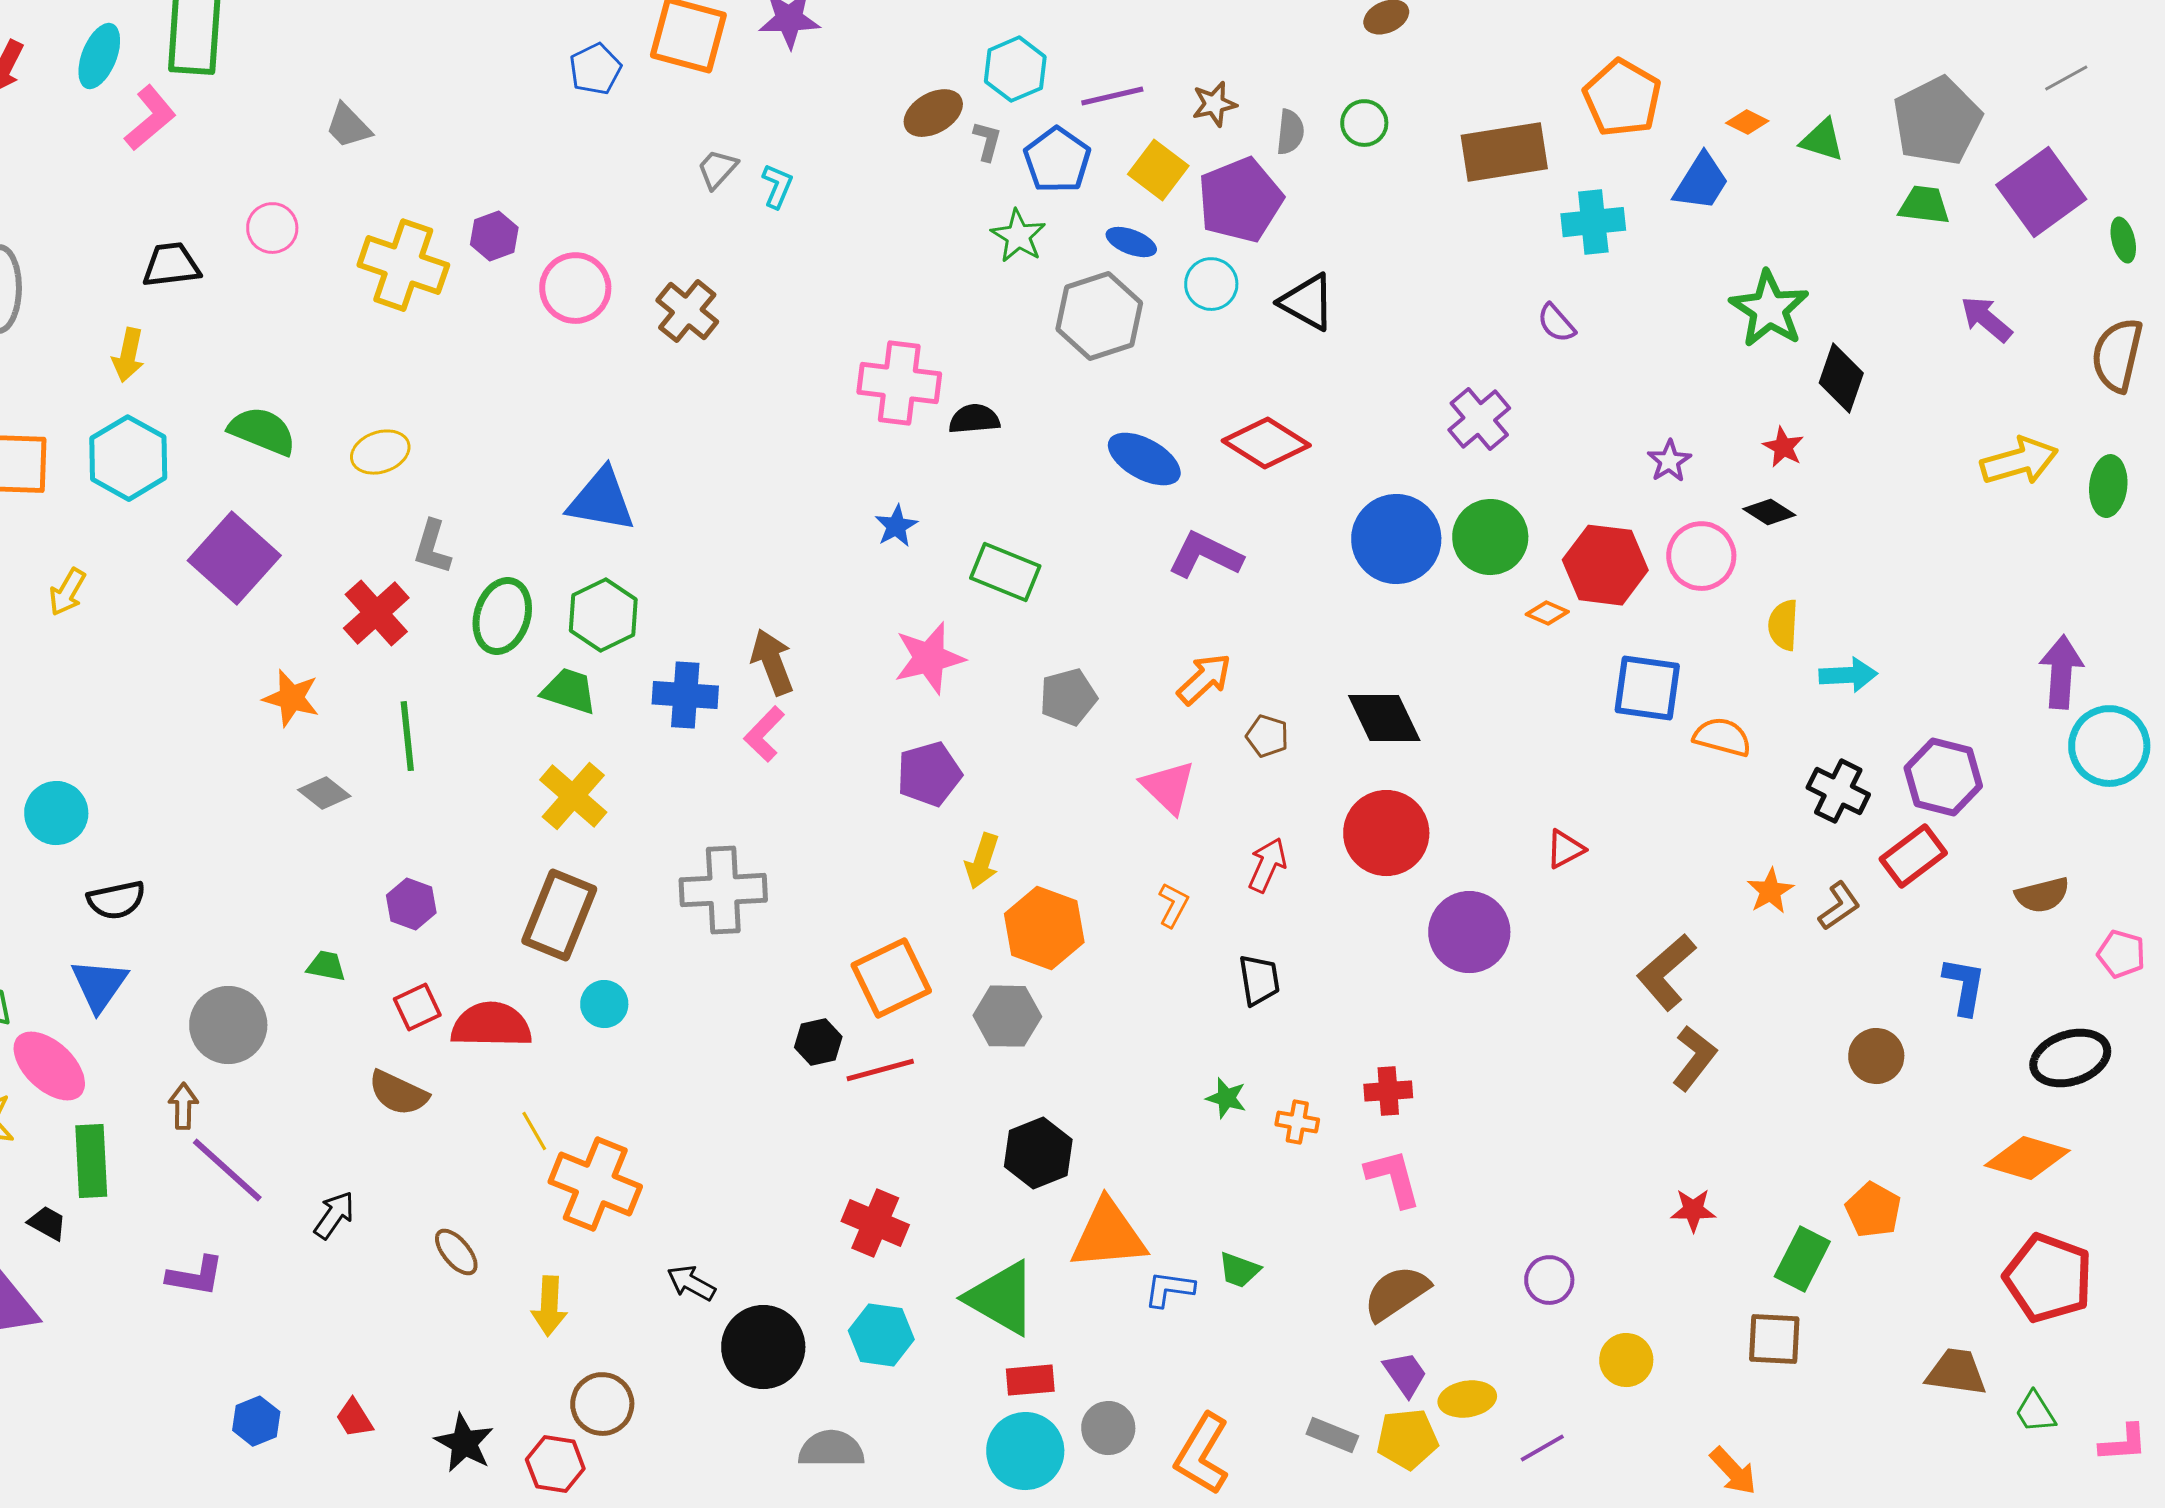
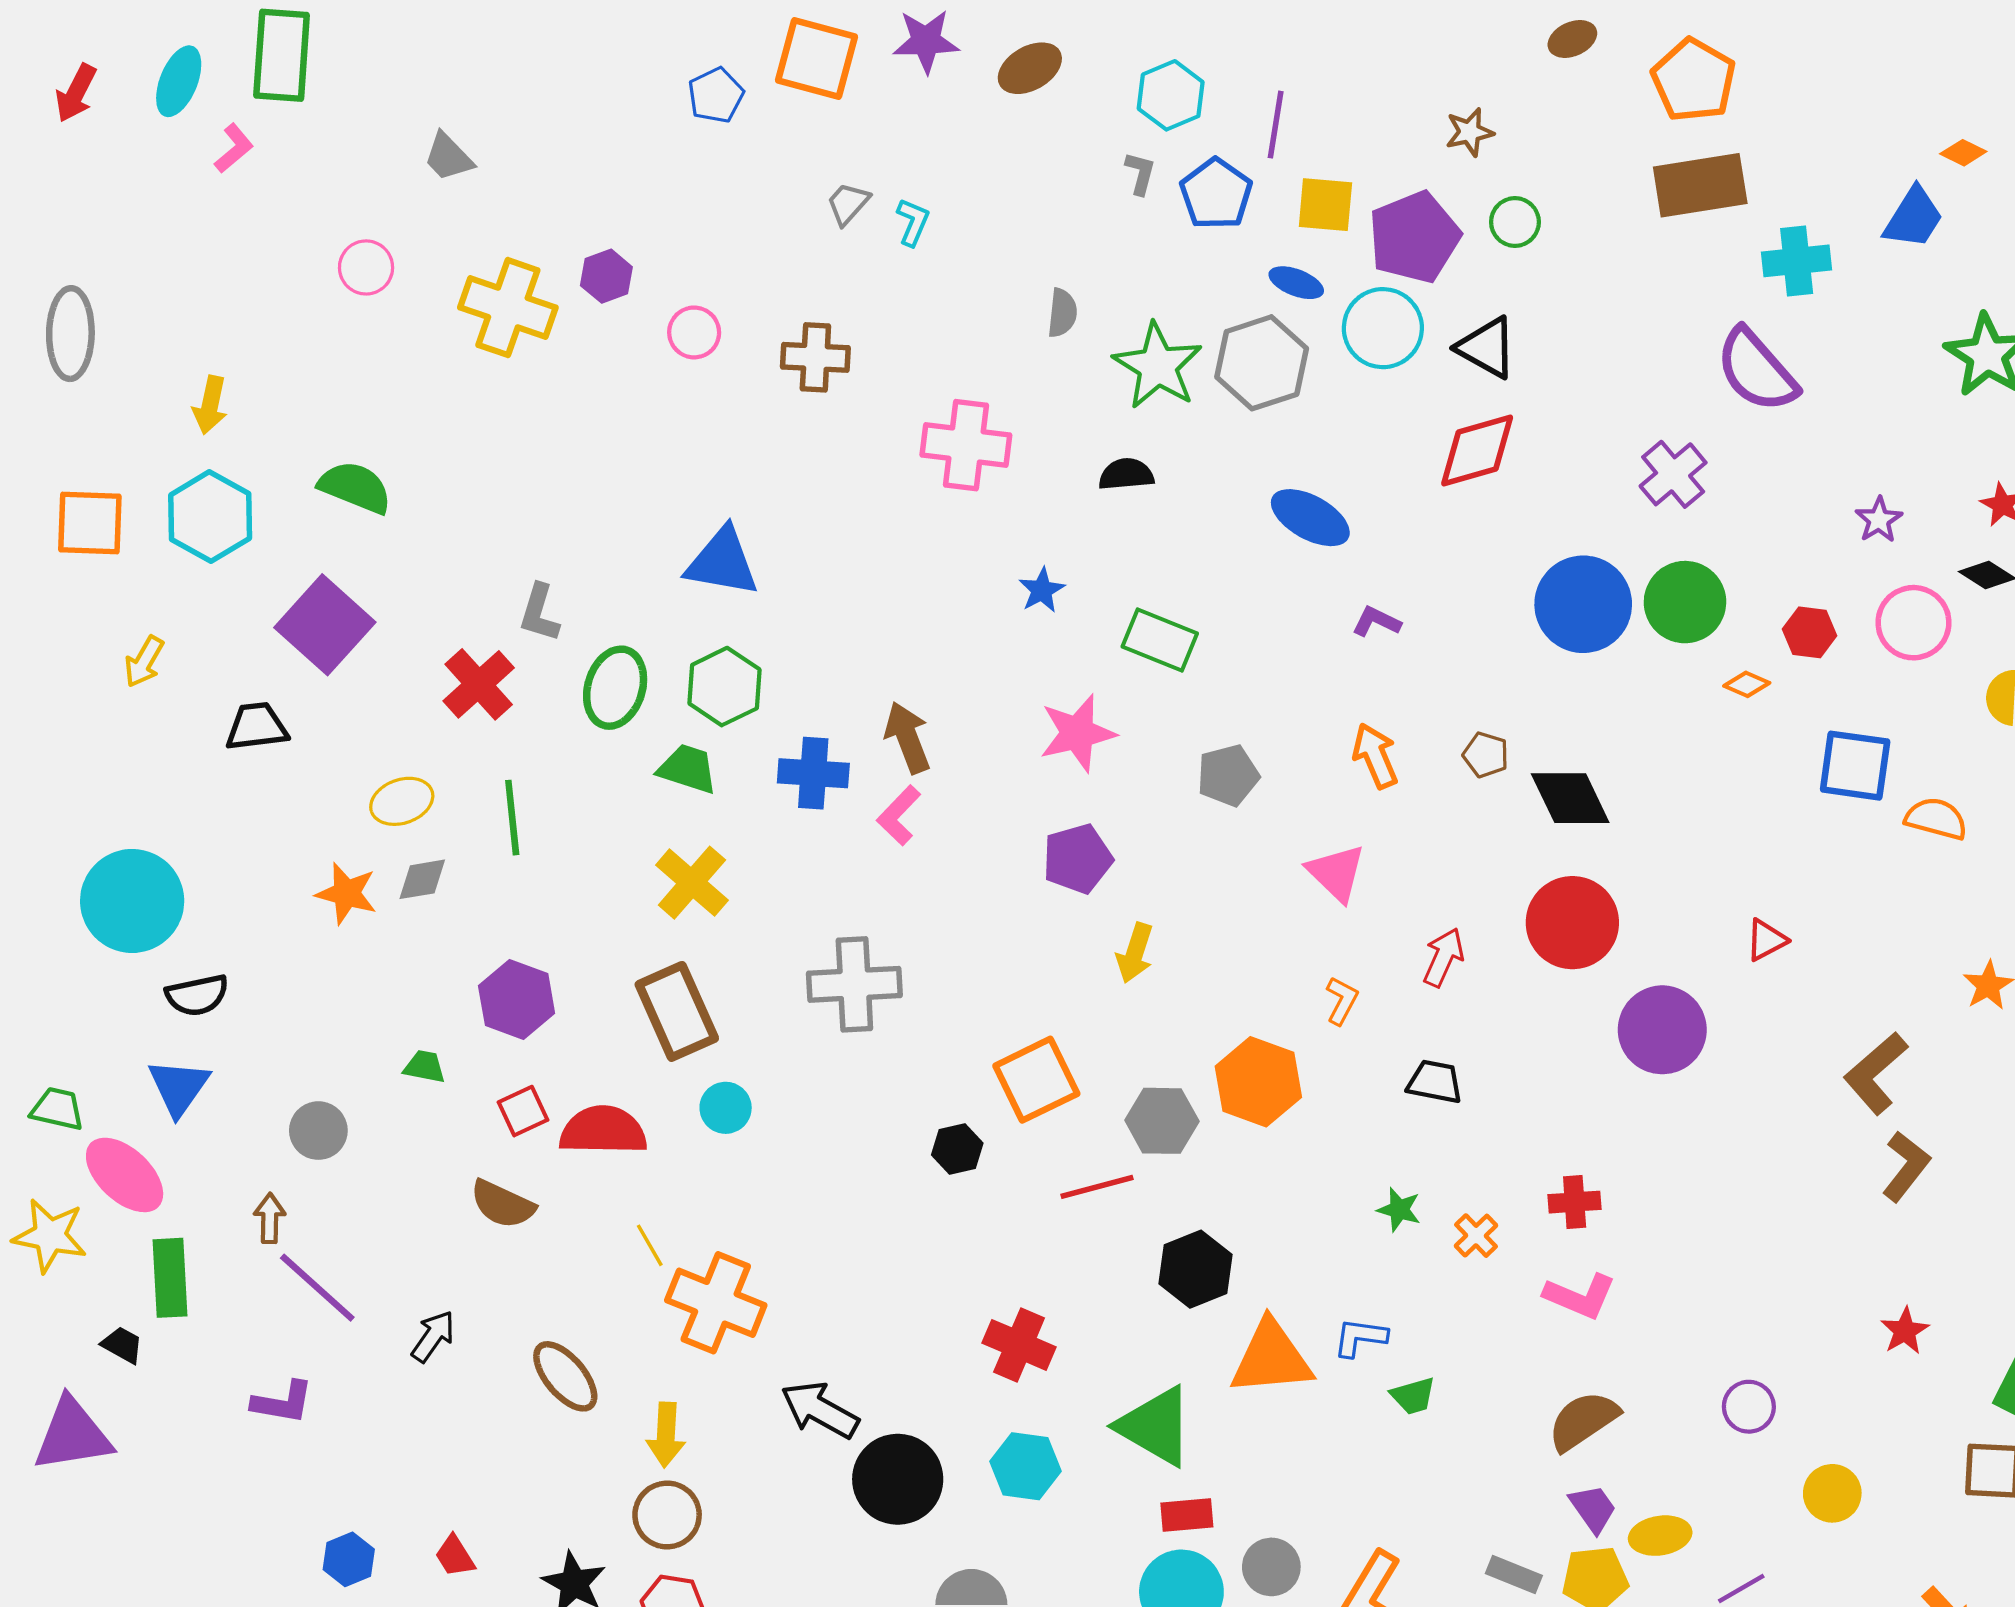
purple line: (1112, 96) -> (1276, 125), turned -68
orange pentagon: (1622, 98) -> (1694, 80), moved
brown star: (1214, 104) -> (1469, 132), moved
brown ellipse: (933, 113) -> (1030, 68), moved
pink L-shape: (150, 118) -> (234, 148), size x0.7
green circle: (1364, 123) -> (1515, 222), moved
gray semicircle: (1290, 132) -> (1062, 313), moved
yellow square: (1158, 170) -> (1325, 205), turned -32
green star: (1018, 236) -> (1158, 366), moved, size x1.5
black trapezoid: (171, 265) -> (257, 727), moved
cyan circle: (1211, 284) -> (1383, 328), size x1.4
pink circle: (575, 288) -> (694, 332), size x0.7
brown cross: (687, 311) -> (815, 357), turned -36
purple semicircle: (1556, 323) -> (1756, 370), size x2.0
pink cross: (899, 383) -> (966, 445), moved
red diamond: (1266, 443) -> (1477, 450), moved, turned -48
yellow ellipse: (380, 452) -> (402, 801), moved
purple L-shape: (1205, 555) -> (1376, 622), size x0.6
red hexagon: (1605, 565) -> (1810, 632), size x0.6
orange arrow: (1204, 679) -> (1375, 756), turned -70
orange star: (291, 698) -> (347, 893), moved
brown pentagon: (1267, 736) -> (1486, 755), moved
gray diamond: (324, 793) -> (422, 879), turned -48
cyan circle: (56, 813) -> (132, 901), size x1.5
purple hexagon: (411, 904) -> (517, 1000), size x1.4
brown rectangle: (559, 915) -> (677, 1011), turned -46
orange hexagon: (1044, 928) -> (1258, 1082), moved
black trapezoid: (1259, 980) -> (1435, 1082), turned -70
gray circle: (228, 1025) -> (318, 1131), size x0.7
red line: (880, 1070) -> (1097, 1187), moved
orange cross: (1297, 1122) -> (1476, 1236), turned 36
pink L-shape: (1393, 1178) -> (1580, 1296), turned 128
red star: (1693, 1210) -> (1905, 1331), turned -30
brown ellipse: (456, 1252) -> (565, 1376), size x1.4
green trapezoid: (1239, 1270) -> (1413, 1396), turned -36
black arrow: (691, 1283) -> (820, 1410), size x1.5
blue L-shape: (1169, 1289) -> (1360, 1337), moved
brown circle: (602, 1404) -> (667, 1515), moved

